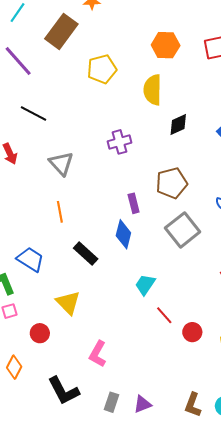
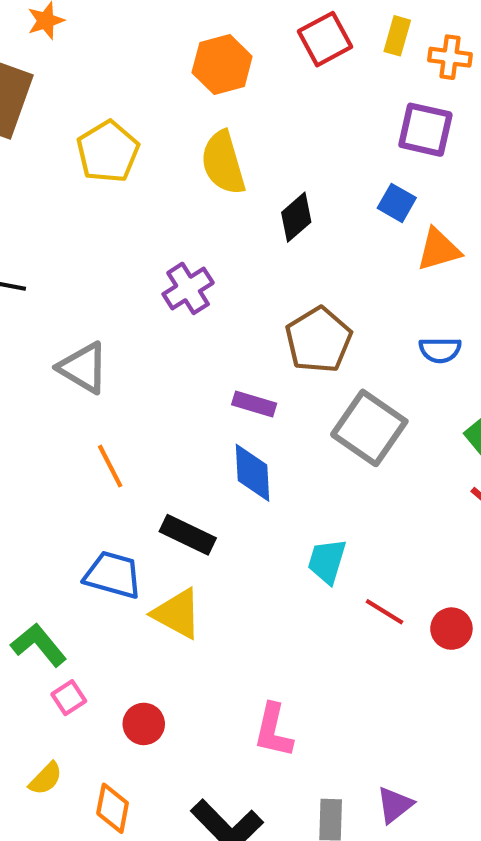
purple rectangle: (134, 203) -> (254, 404), turned -42
blue trapezoid: (30, 259) -> (113, 575), moved
yellow triangle: (68, 303) -> (177, 614), moved

